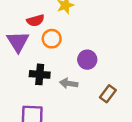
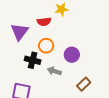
red semicircle: (35, 20) -> (44, 22), moved
orange circle: (52, 39) -> (46, 46), moved

